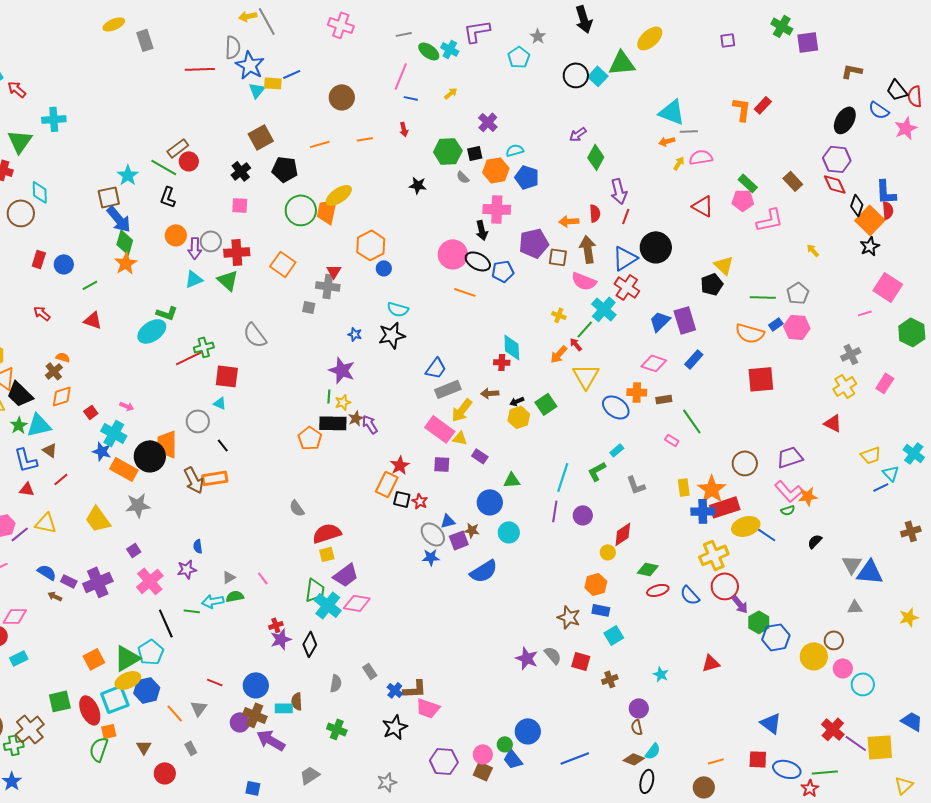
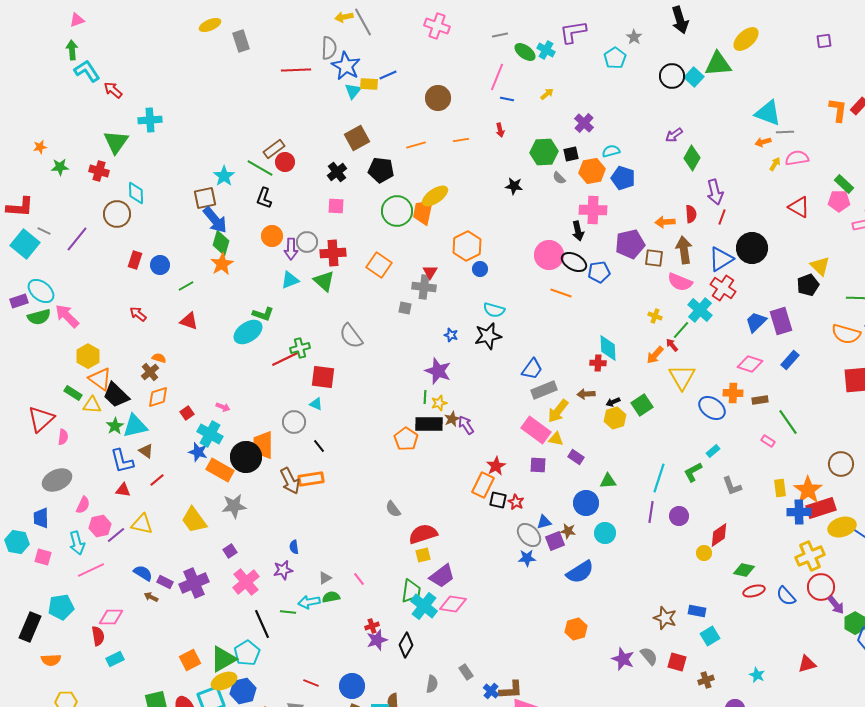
orange hexagon: (596, 584) -> (576, 629), moved

